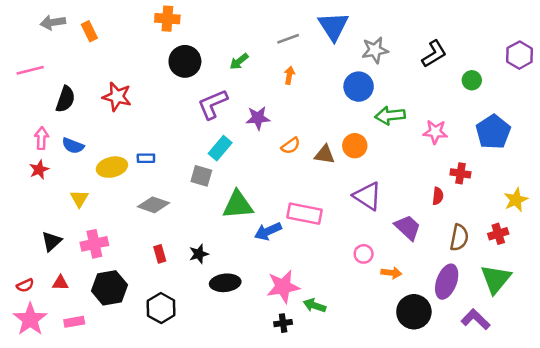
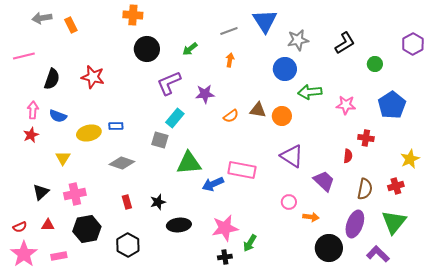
brown triangle: (325, 154) -> (258, 110), moved
green arrow: (315, 305) -> (250, 243), turned -78

